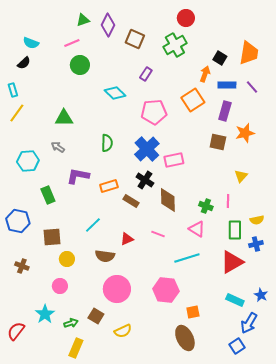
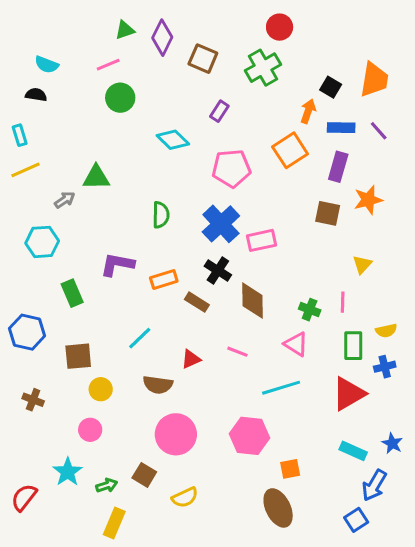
black semicircle: (24, 63) -> (36, 95), turned -128
yellow line: (17, 113) -> (26, 170), turned 30
gray arrow: (58, 147) -> (65, 200), moved, turned 112

